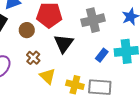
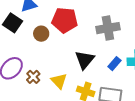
black triangle: (64, 44) -> (85, 60), moved
brown cross: (33, 58) -> (33, 77), moved

